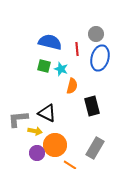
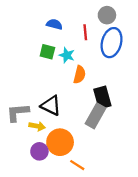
blue semicircle: (50, 42) -> (54, 24), size x0.6
gray rectangle: (95, 148) -> (96, 116), moved

